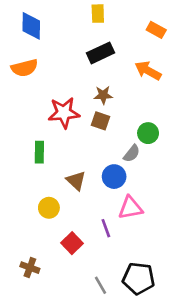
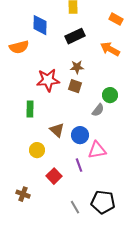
blue diamond: (31, 26) -> (40, 25), moved
blue circle: (114, 177) -> (80, 135), moved

